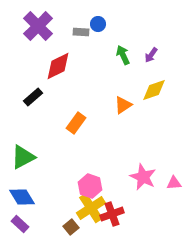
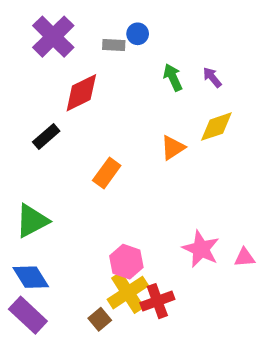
purple arrow: (151, 55) -> (212, 77), turned 105
purple rectangle: (20, 224) -> (28, 315), size x1.5

